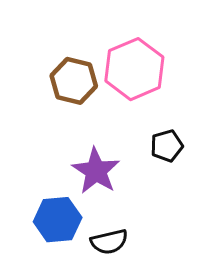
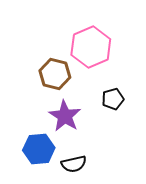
brown hexagon: (74, 81) -> (55, 74), moved

